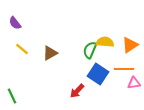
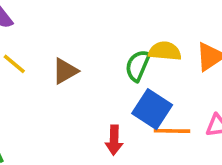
orange line: (124, 69) -> (172, 131), moved
red arrow: (77, 91) -> (114, 140), turned -42

